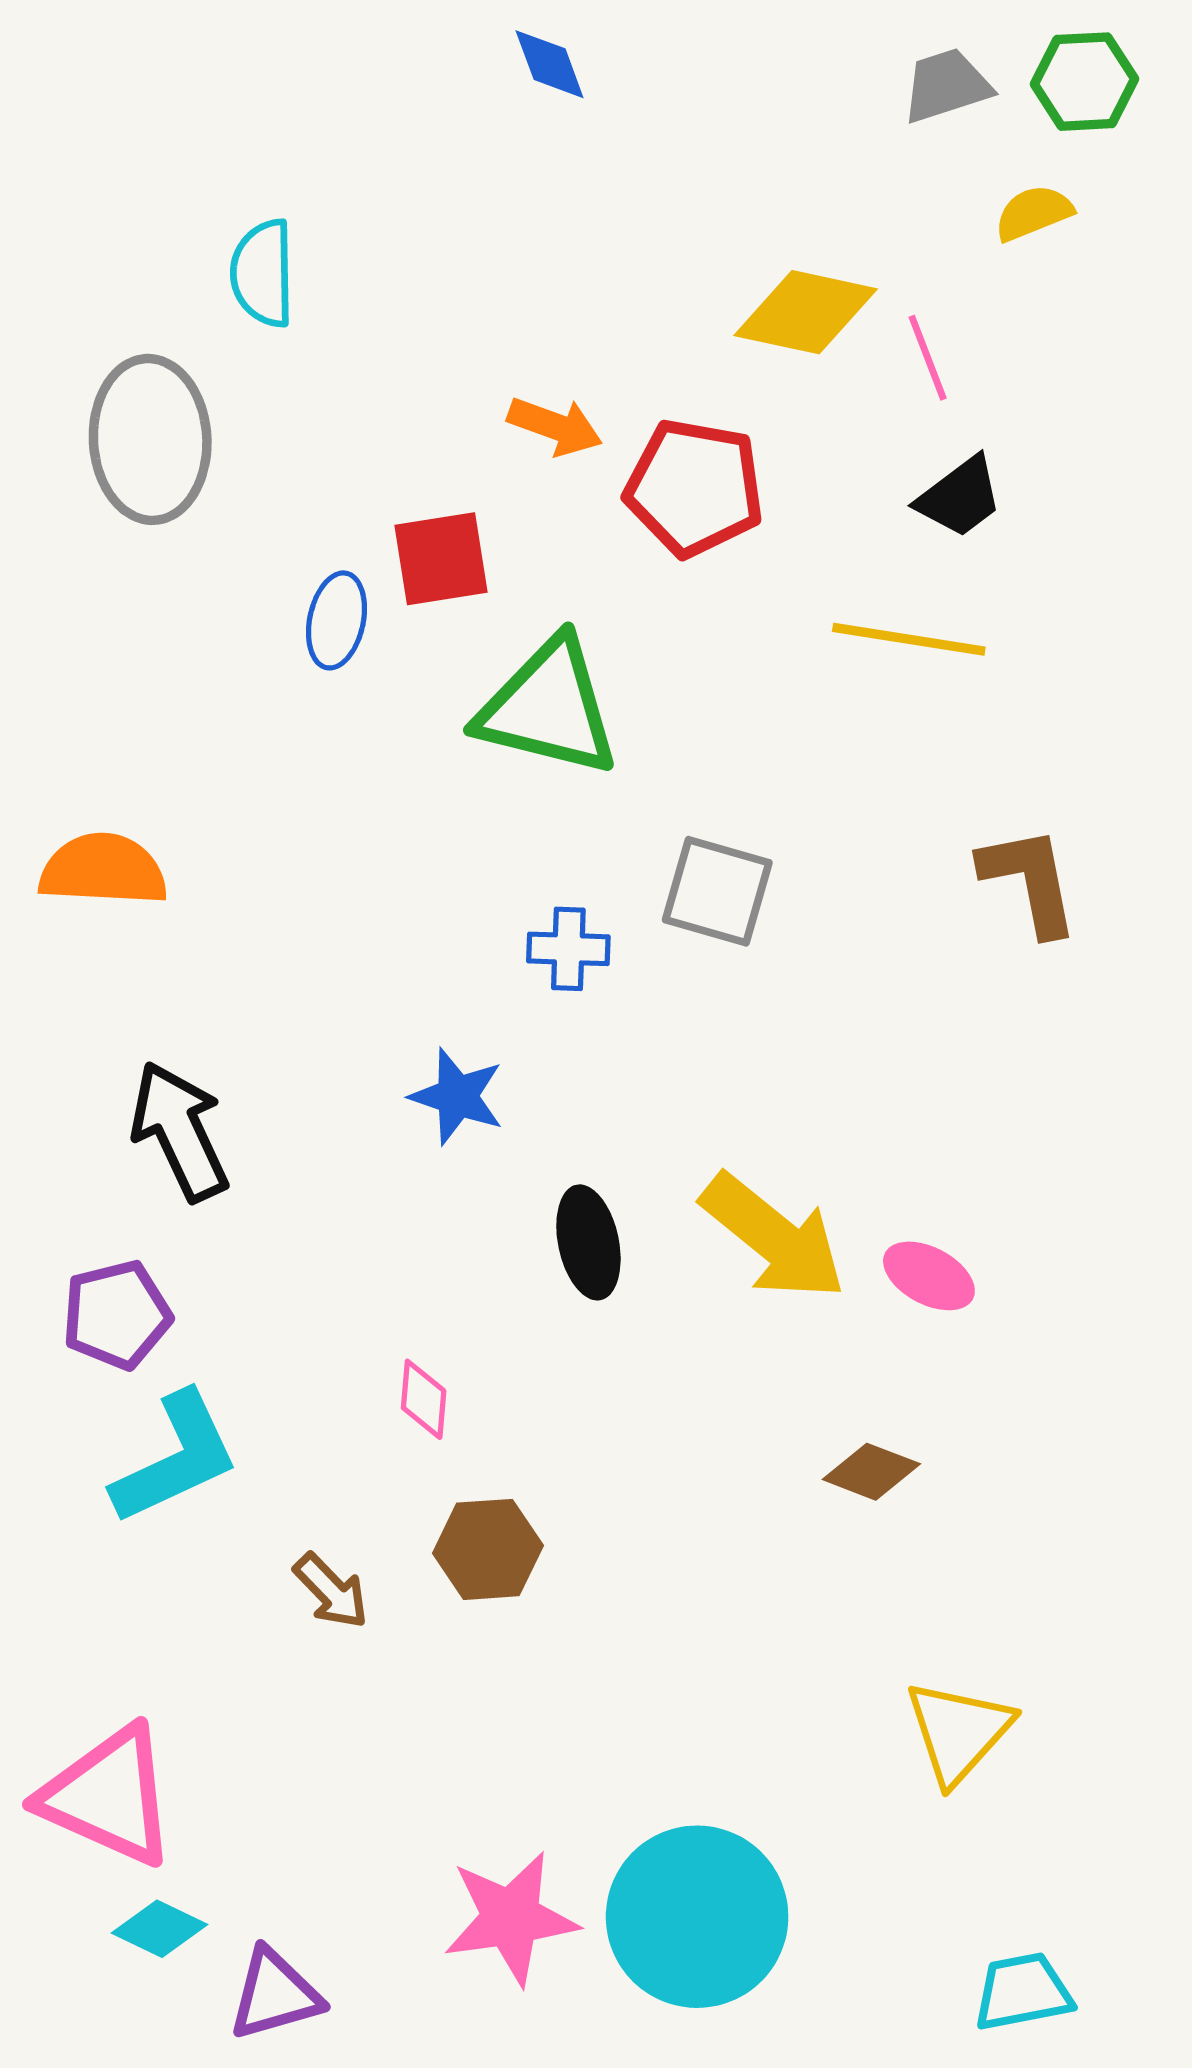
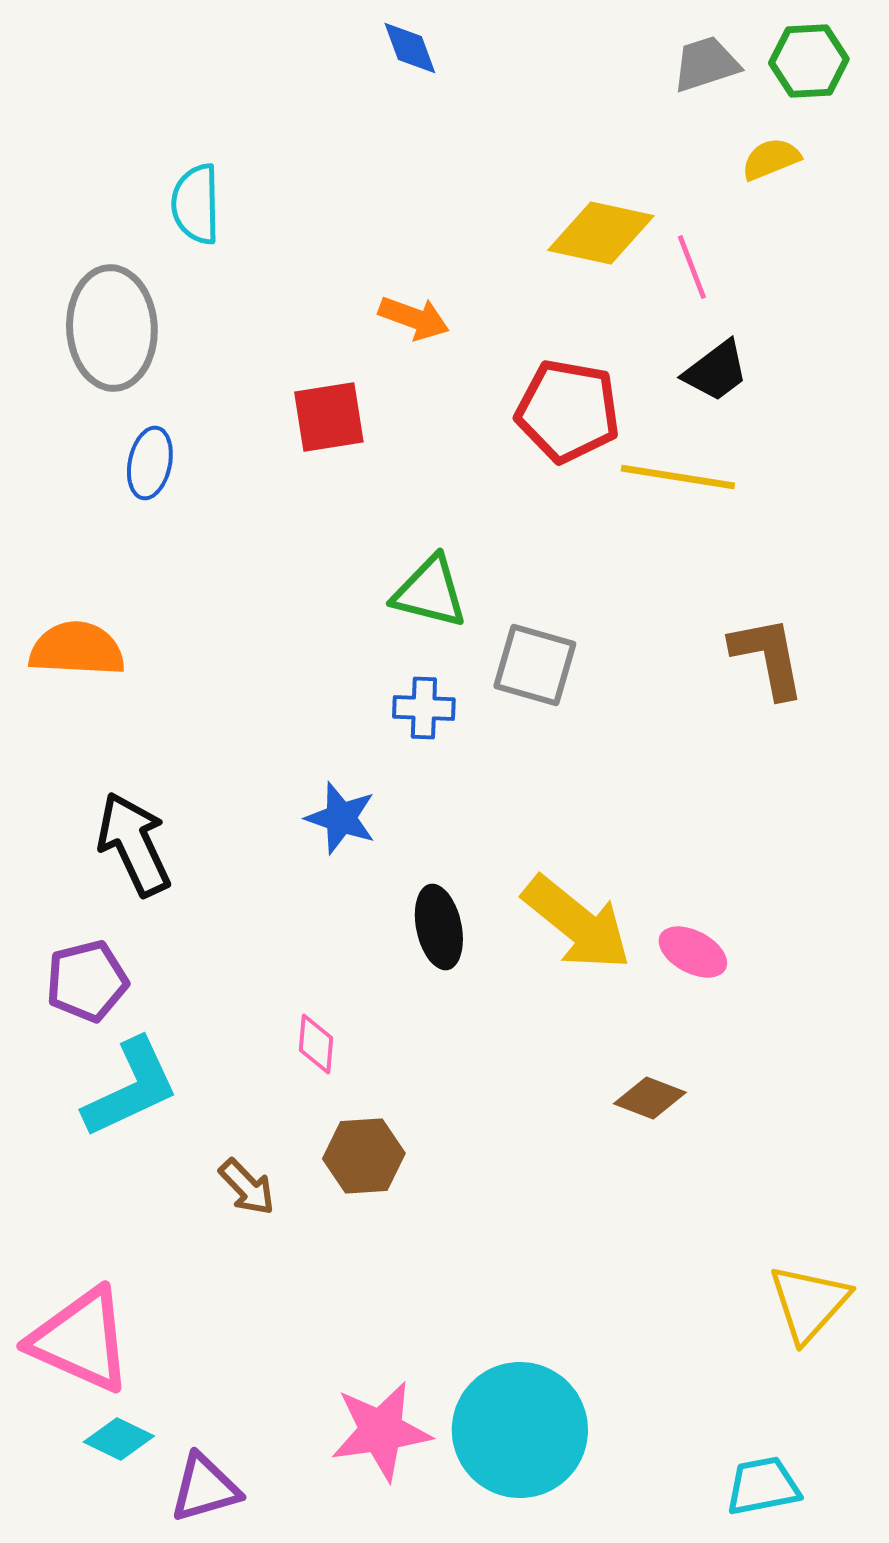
red pentagon: (694, 488) -> (568, 411), moved
blue ellipse: (336, 620) -> (150, 463), moved
green triangle: (548, 708) -> (430, 592), moved, size x0.7
yellow triangle: (958, 1732) -> (809, 1303), moved

